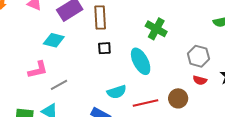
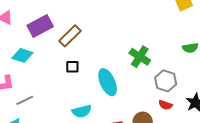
brown rectangle: (100, 18) -> (70, 36), turned 45
green cross: (156, 29) -> (140, 57), moved

